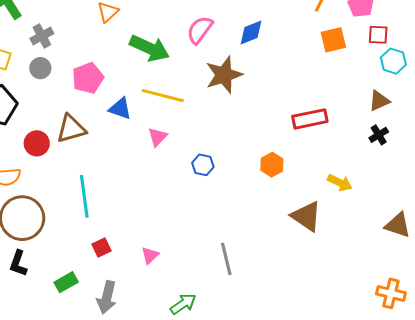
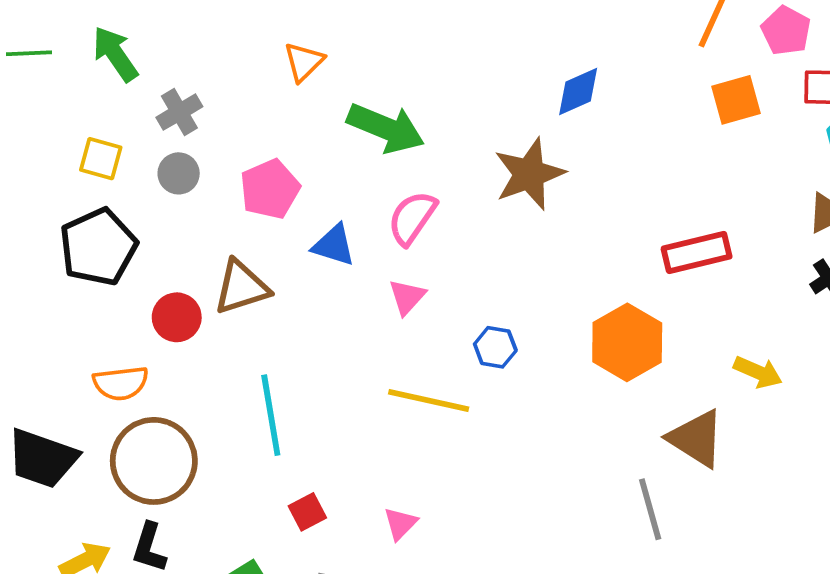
pink semicircle: (200, 30) -> (412, 218), moved
yellow line: (163, 96) -> (429, 401), moved
orange hexagon: (272, 165) -> (627, 342), size x1.6
gray line: (226, 259) -> (650, 509), moved

